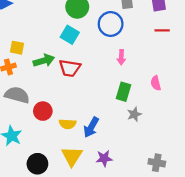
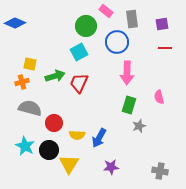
cyan square: (70, 35) -> (79, 52), turned 30
pink arrow: (121, 57) -> (127, 73), size x1.6
red trapezoid: (70, 68) -> (79, 83), turned 105
yellow triangle: (72, 156) -> (69, 164), moved
black circle: (37, 164) -> (49, 150), moved

